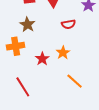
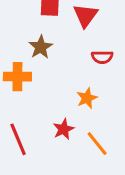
red star: (42, 59) -> (64, 129), moved

